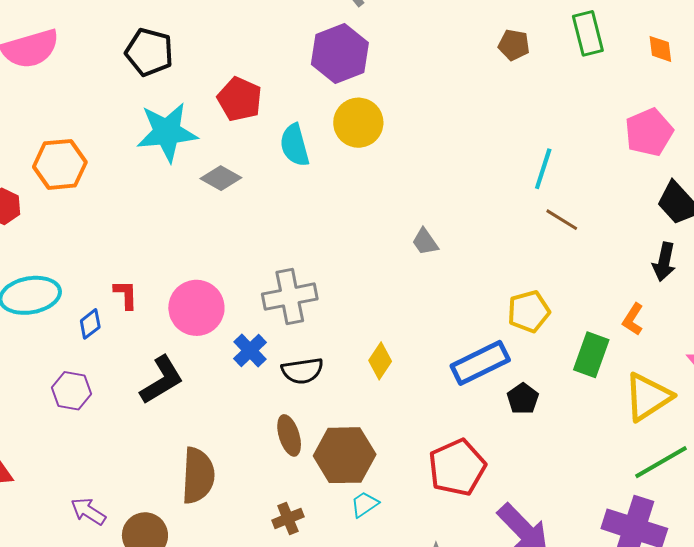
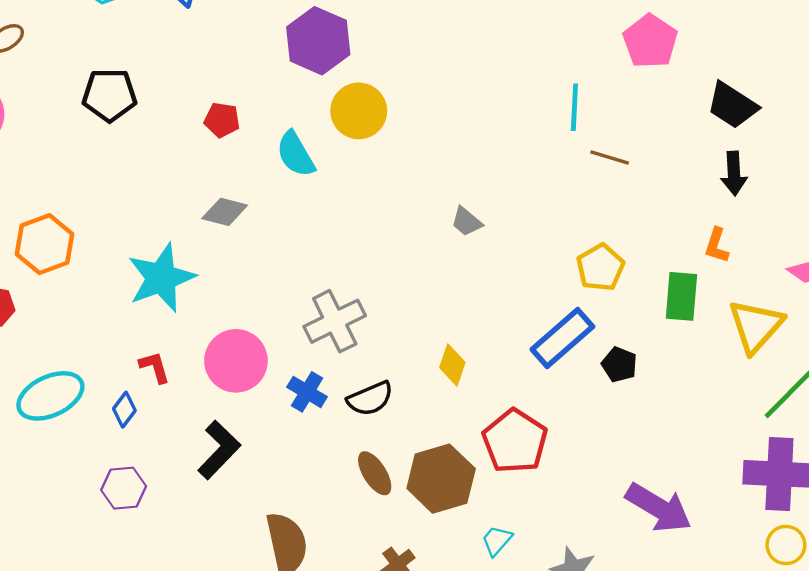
red pentagon: (240, 99) -> (222, 120), size x0.7
cyan star: (167, 132) -> (161, 278), moved
pink pentagon: (649, 132) -> (650, 41), moved
red pentagon: (457, 468) -> (515, 441), moved
cyan trapezoid: (364, 504) -> (497, 541), moved

